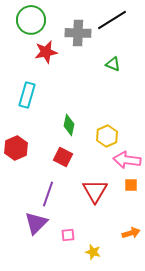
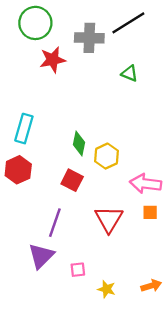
cyan rectangle: (27, 95) -> (24, 129), moved
yellow hexagon: (107, 136) -> (107, 156), moved
orange arrow: (131, 233) -> (151, 286), moved

